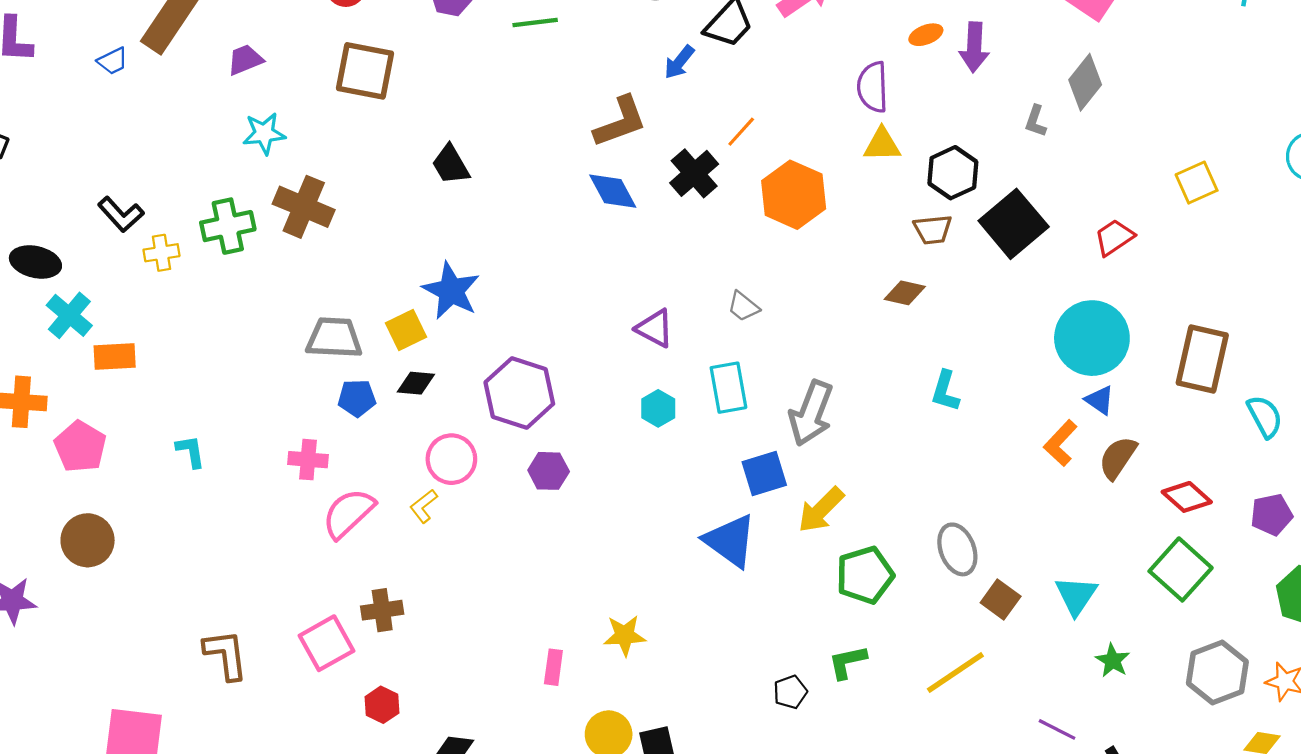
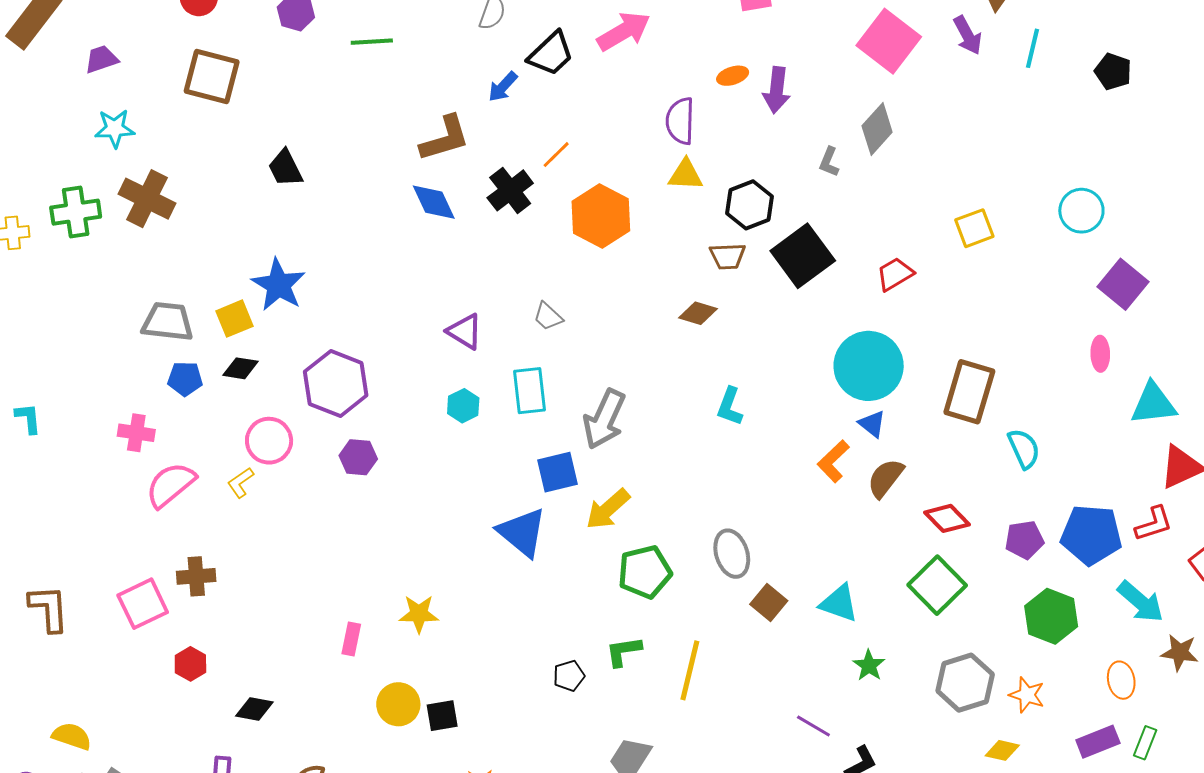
cyan triangle: (1076, 595) -> (839, 603), turned -48
yellow line: (955, 673) -> (690, 670), moved, turned -46

